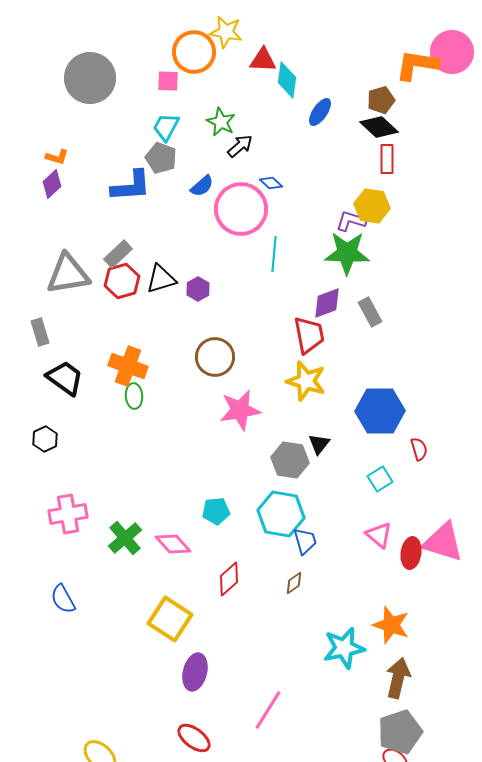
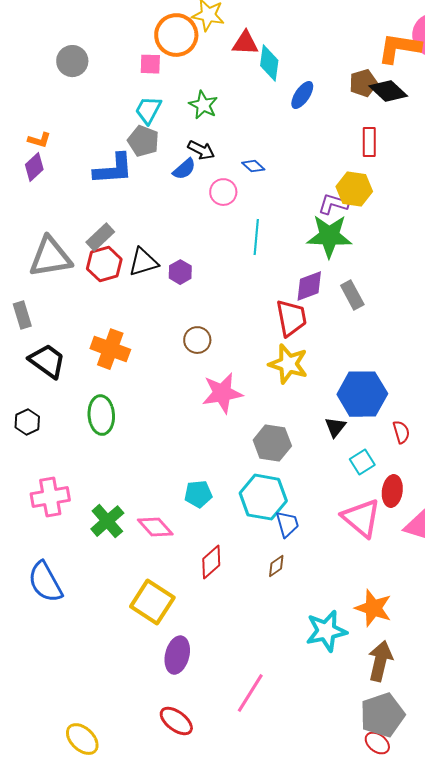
gray circle: (90, 78) -> (72, 61), size x0.6
black diamond: (379, 127) -> (388, 91), moved
black arrow: (240, 146) -> (201, 150), moved, turned 68
pink circle: (241, 209) -> (223, 192), size x0.5
brown circle: (215, 357) -> (197, 340), size x0.7
green ellipse: (134, 396) -> (101, 415), moved, size x1.5
black triangle: (319, 444) -> (335, 427), moved
pink triangle: (379, 535) -> (361, 518), size x1.5
red ellipse: (411, 553) -> (392, 491), moved
blue semicircle: (63, 599) -> (45, 582), size x1.4

